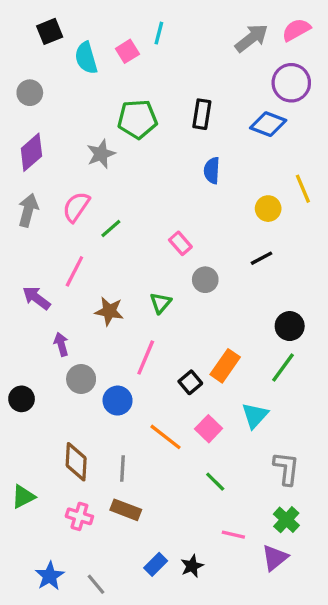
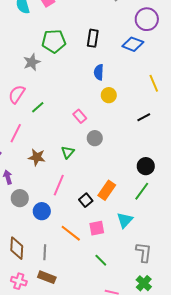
yellow circle: (268, 209) -> (109, 95), moved
black line: (262, 258) -> (144, 117), moved
pink square: (209, 429) -> (97, 228), turned 35

